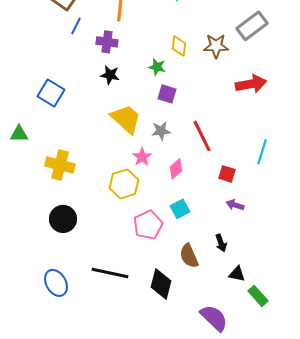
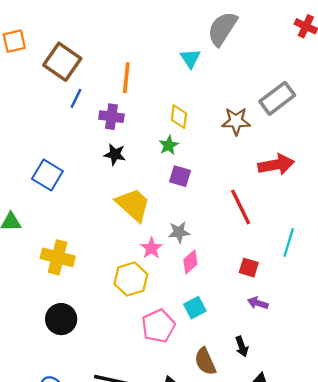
yellow diamond: (179, 46) -> (179, 117), moved
green star: (157, 67) -> (169, 145), turned 30
gray star: (161, 131) -> (179, 232), moved
red line: (202, 136) -> (241, 207), moved

